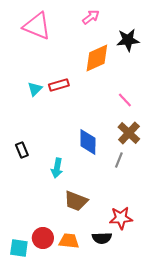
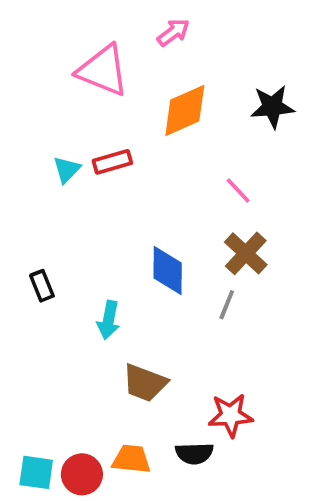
pink triangle: (37, 26) -> (103, 70), moved
black star: (128, 40) -> (272, 107), moved
red circle: (43, 238) -> (82, 474), moved

